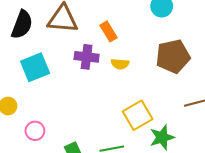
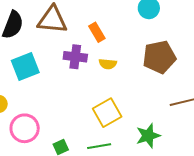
yellow square: (138, 115) -> (107, 113), moved
pink circle: (35, 131) -> (25, 128), size x1.5

